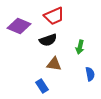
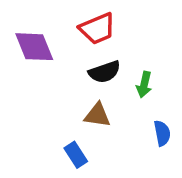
purple diamond: (19, 26) -> (34, 47), turned 45
black semicircle: (48, 40) -> (105, 72), moved

